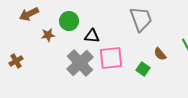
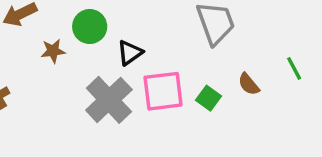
black triangle: (92, 36) -> (130, 53), turned -42
green square: (143, 69) -> (209, 98), moved

